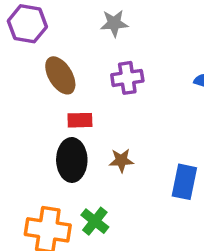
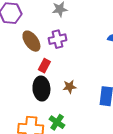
purple cross: (127, 78) -> (58, 39), moved
red rectangle: (80, 120) -> (44, 66), turned -56

